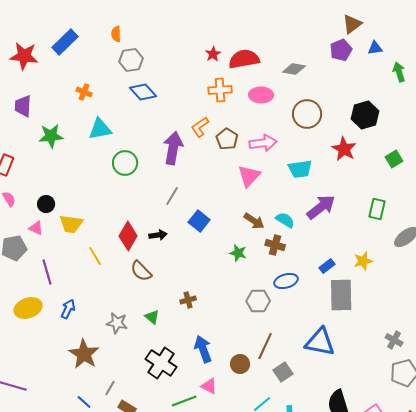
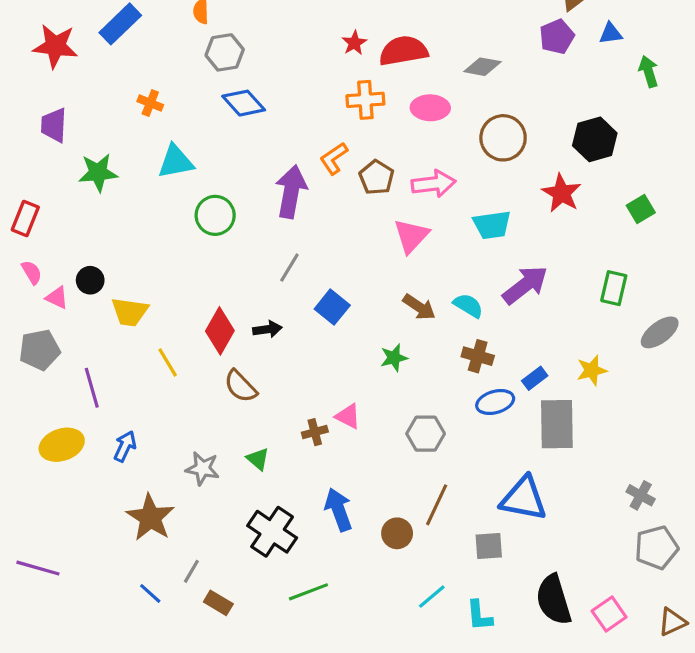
pink triangle: (36, 228) -> (57, 298), moved
brown cross: (275, 245) -> (478, 356), moved
green star: (238, 253) -> (394, 358), turned -30
blue ellipse: (286, 281) -> (495, 402), moved
gray square: (283, 372) -> (489, 546), moved, turned 30
pink triangle: (209, 386) -> (348, 416), moved

